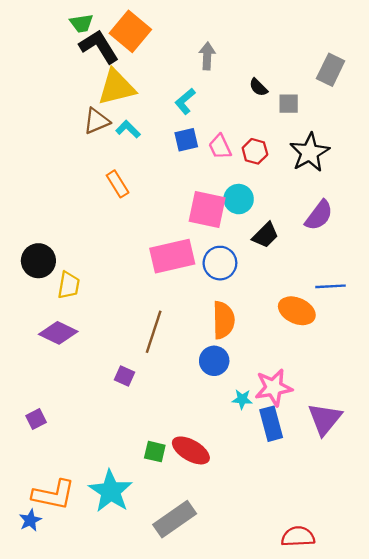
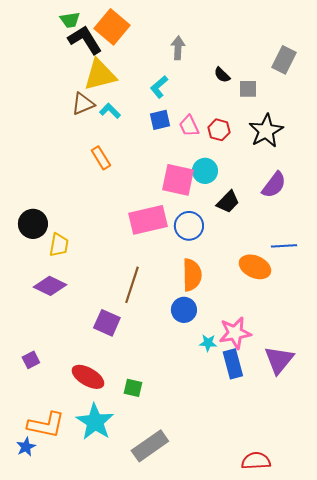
purple square: (125, 376) -> (107, 323), size x1.5
red ellipse: (191, 450) -> (88, 377), moved

